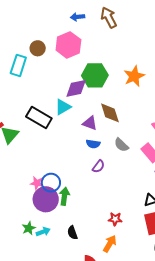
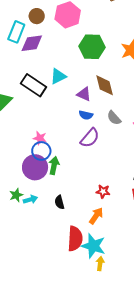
purple diamond: (76, 88) -> (32, 43), moved
purple semicircle: (99, 166) -> (90, 138), size x1.5
pink star: (37, 183) -> (40, 138), moved

